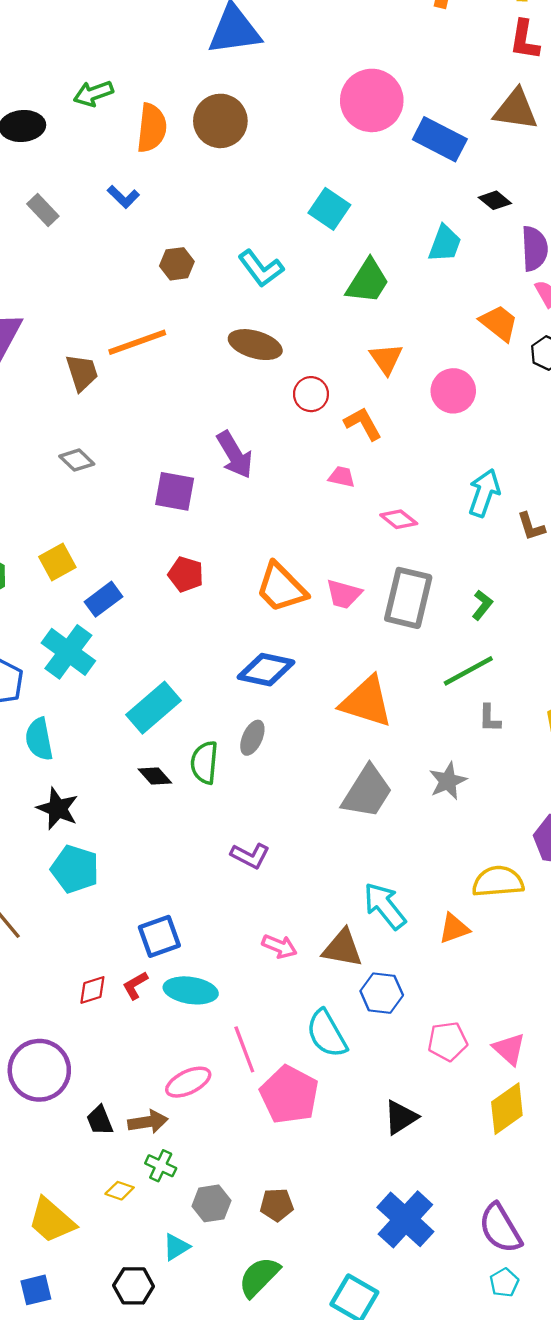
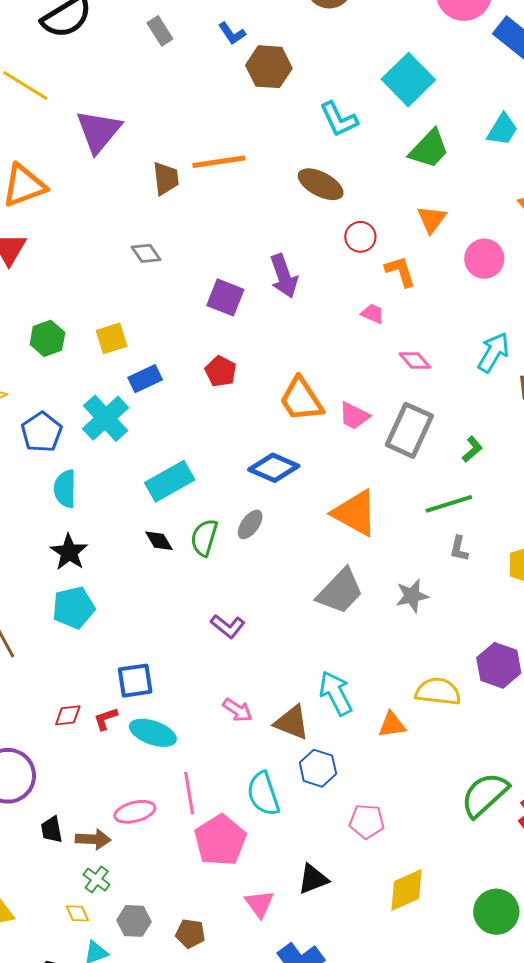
cyan square: (329, 209) -> (408, 80), size x1.4
brown hexagon: (177, 264) -> (269, 67), moved, size x1.5
cyan pentagon: (75, 869) -> (74, 608), turned 30
pink triangle: (509, 1049) -> (259, 904), moved
yellow diamond: (120, 1191) -> (77, 913), moved, turned 35

